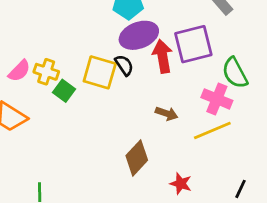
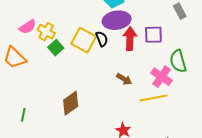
purple square: (193, 44) -> (153, 35), size x0.7
brown diamond: (137, 158) -> (71, 103), moved

